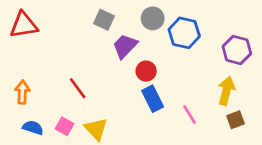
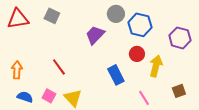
gray square: (104, 20) -> (52, 16), moved
red circle: (146, 71) -> (137, 54), moved
yellow arrow: (226, 91) -> (156, 66), moved
pink line: (189, 114) -> (144, 98), moved

